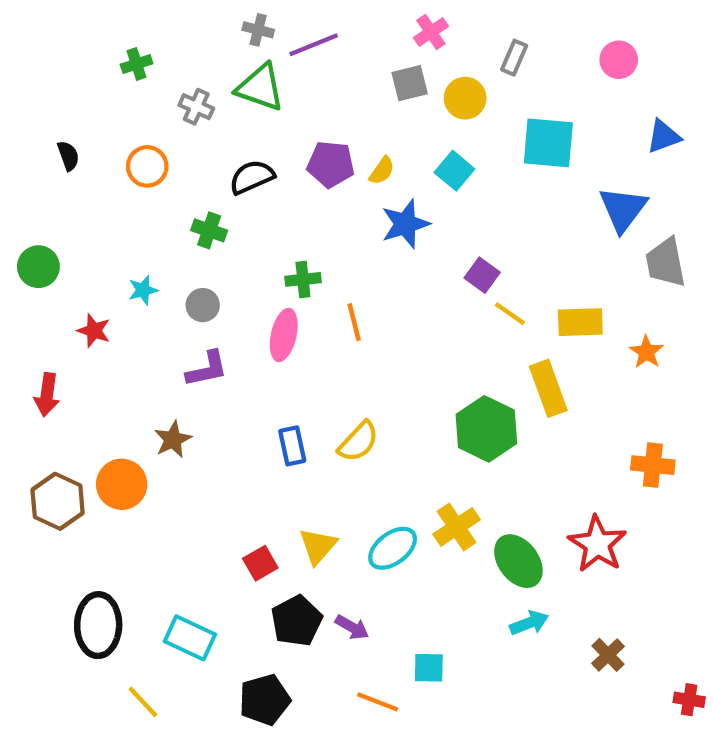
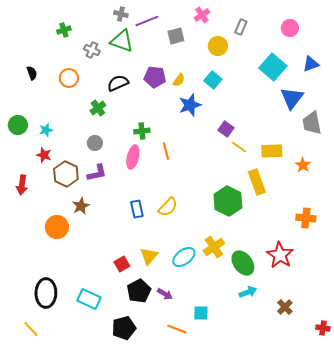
gray square: (410, 83) -> (176, 36), moved
cyan square: (548, 143) -> (273, 67), moved, turned 36
green cross: (209, 230) -> (98, 108), turned 35
cyan star: (143, 290) -> (46, 130), moved
brown hexagon: (58, 501) -> (66, 174), moved
yellow line: (143, 702) -> (31, 329), moved

